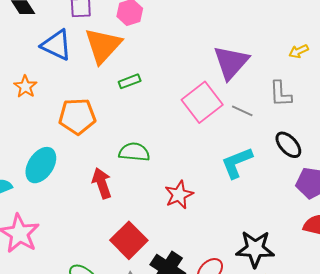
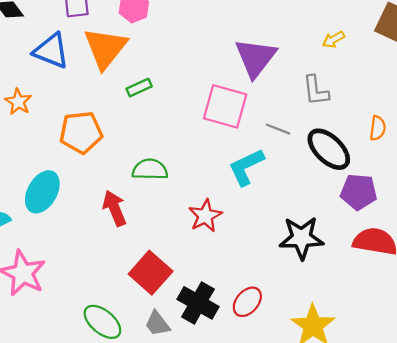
pink square: (202, 102) -> (225, 106), turned -33
gray line: (242, 111) -> (278, 129), moved
black ellipse: (288, 145) -> (329, 149), size x1.4
cyan L-shape: (237, 163) -> (246, 167), moved
black star: (255, 249) -> (301, 238), moved

